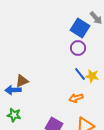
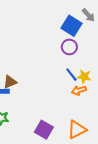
orange arrow: (76, 98) -> (79, 90), moved

